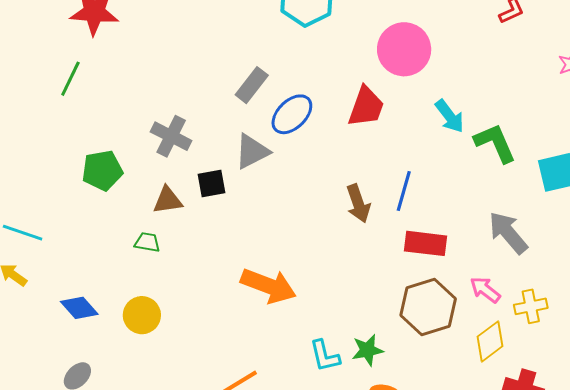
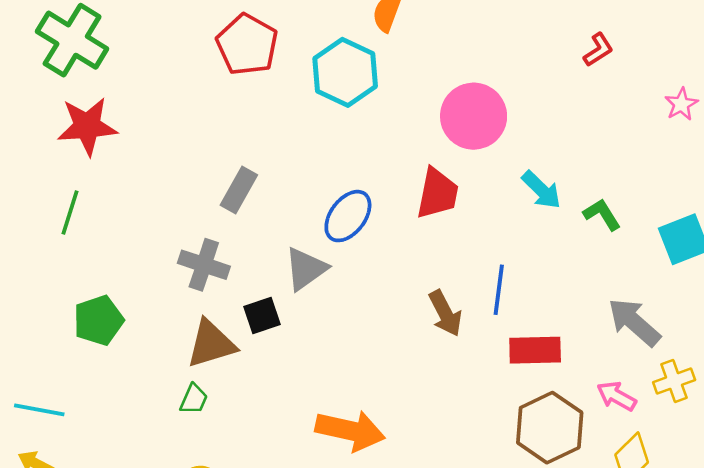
gray rectangle: (252, 85) -> (239, 190), moved
green L-shape: (495, 143) -> (602, 214), size x0.7
green pentagon: (102, 170) -> (98, 320), moved
brown triangle: (168, 200) -> (211, 344), size x1.4
green trapezoid: (147, 242) -> (194, 399), turned 112
yellow cross: (531, 306) -> (674, 381), moved

